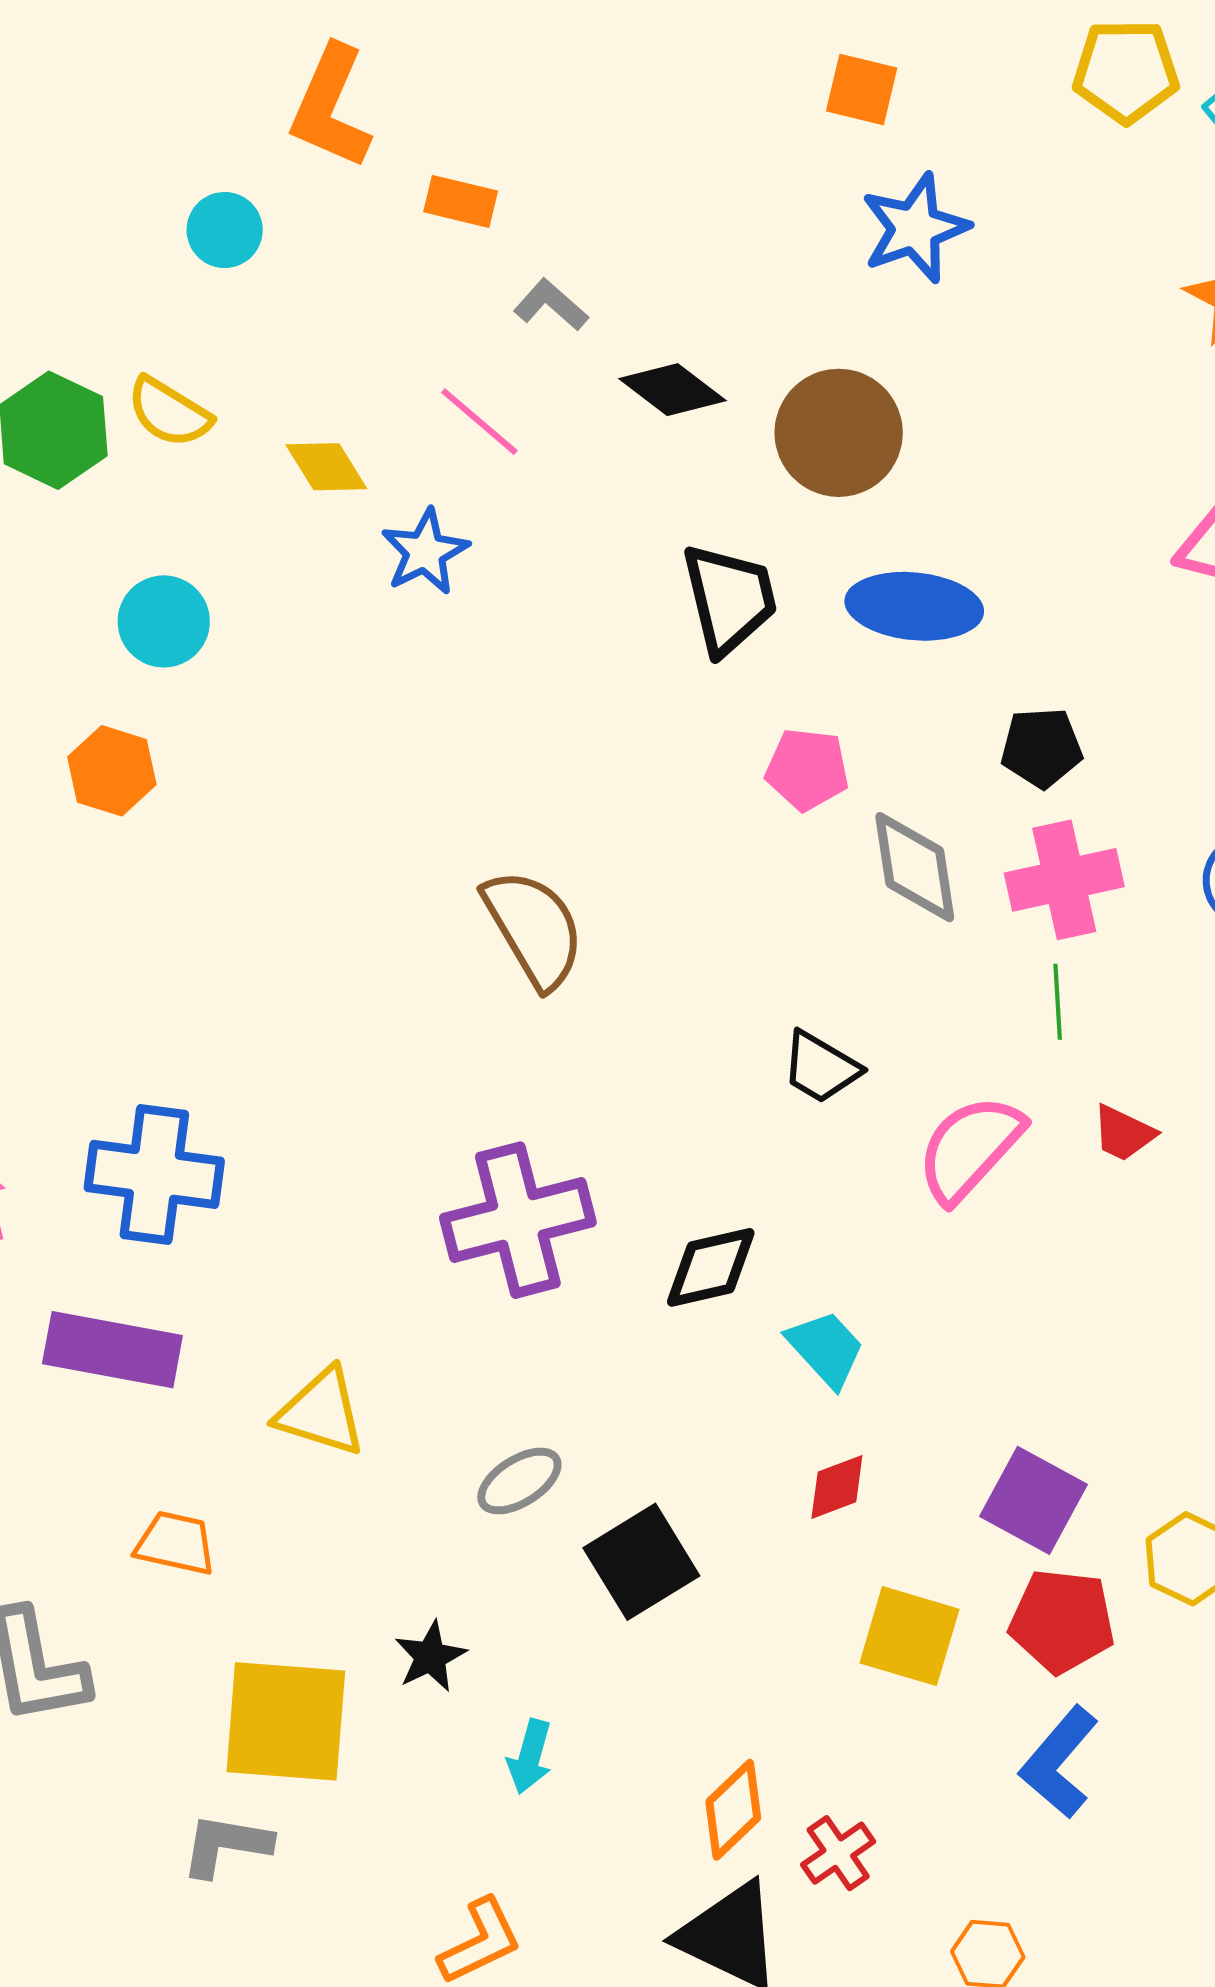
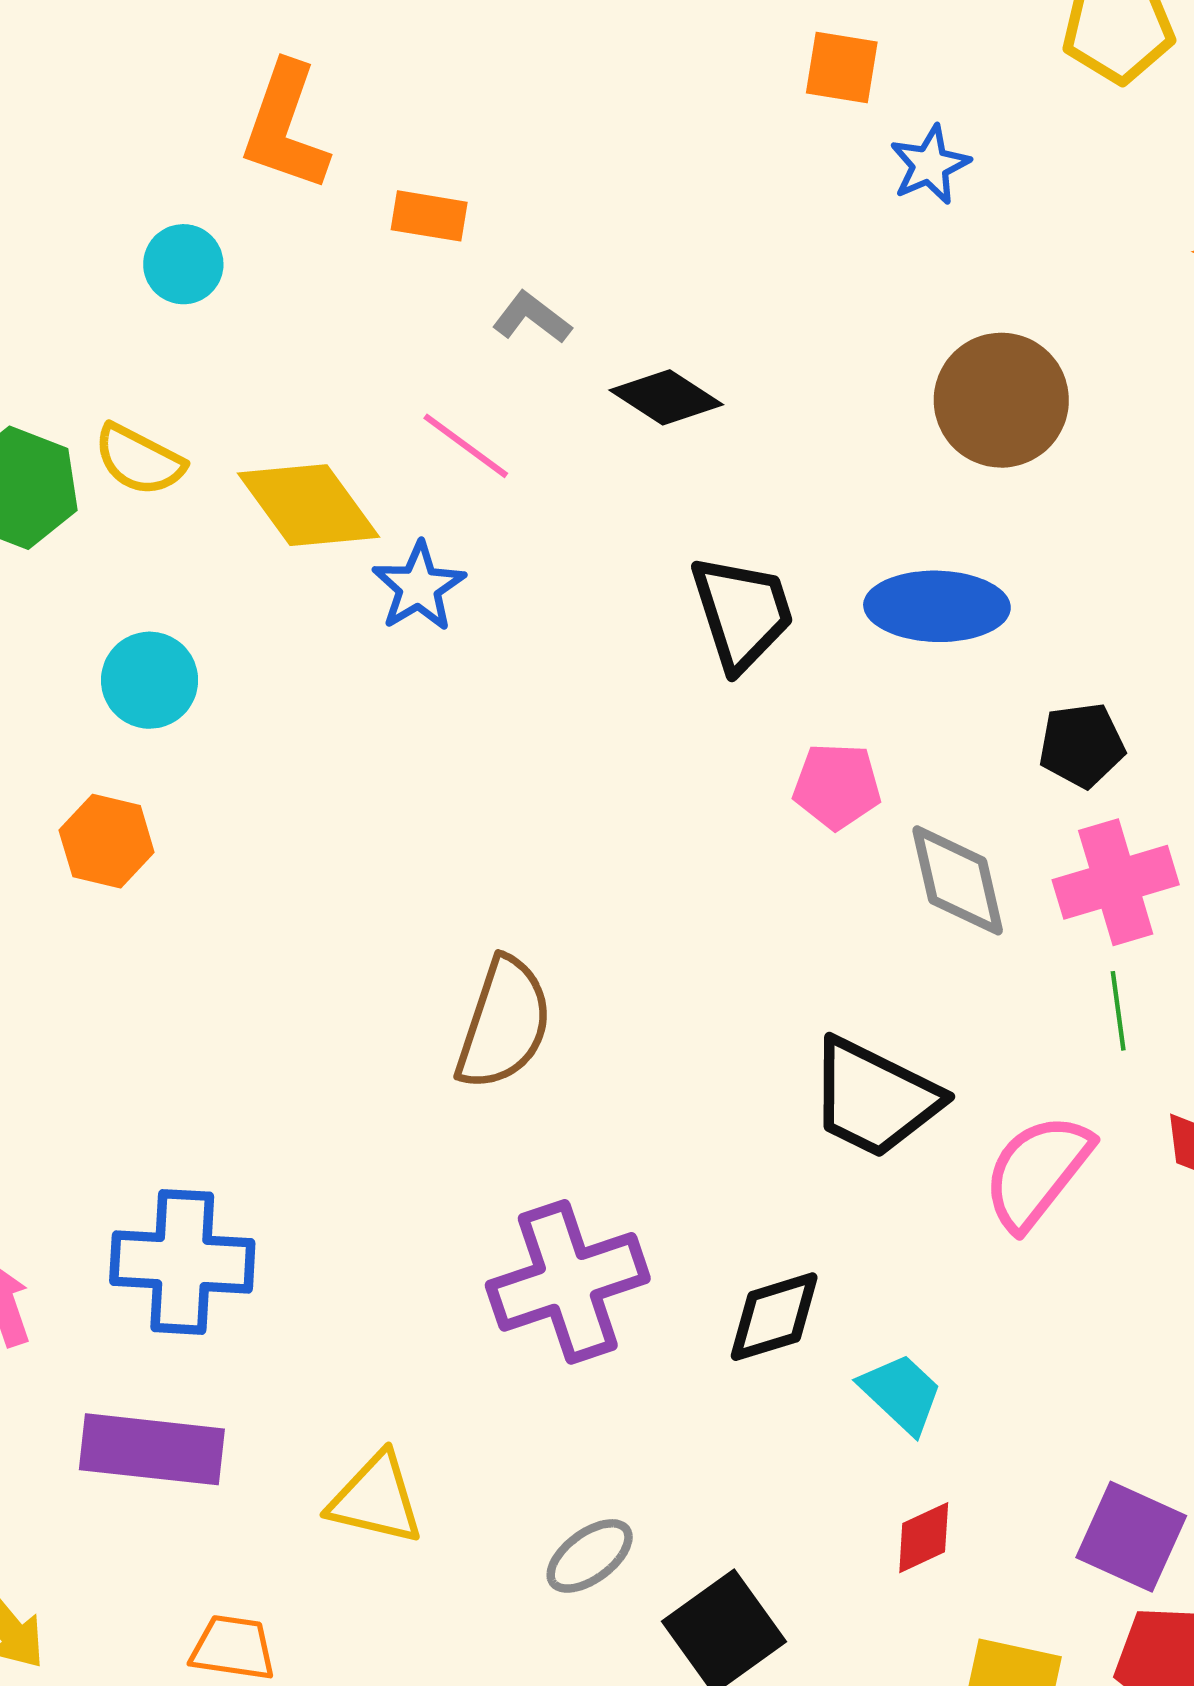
blue star: (915, 228) -> (930, 165), moved, size x0.7
brown circle: (839, 433) -> (1001, 400), moved
yellow diamond: (326, 467) -> (308, 505), size x1.6
brown semicircle: (534, 928) -> (504, 1023), moved, turned 53
black trapezoid: (821, 1067) -> (874, 1098), size x1.6

